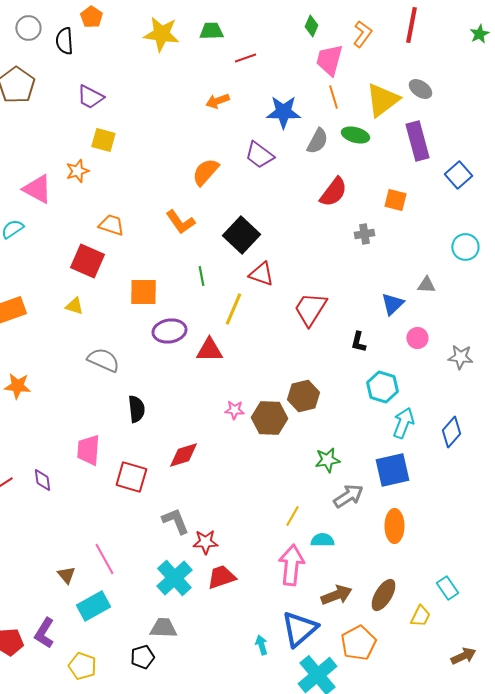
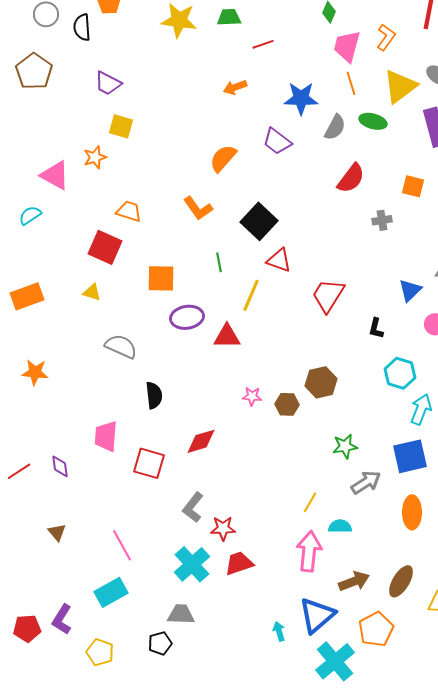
orange L-shape: (362, 34) -> (386, 37), moved
brown hexagon: (269, 418) -> (287, 404), size x0.7
gray L-shape: (175, 521) -> (193, 507), turned -120
brown triangle: (66, 575) -> (57, 532), moved

